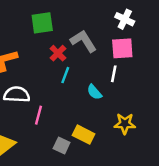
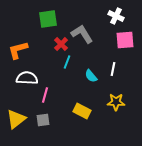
pink square: (122, 48) -> (125, 40), moved
white line: (114, 74) -> (113, 69), moved
gray square: (62, 145) -> (43, 120), moved, turned -32

